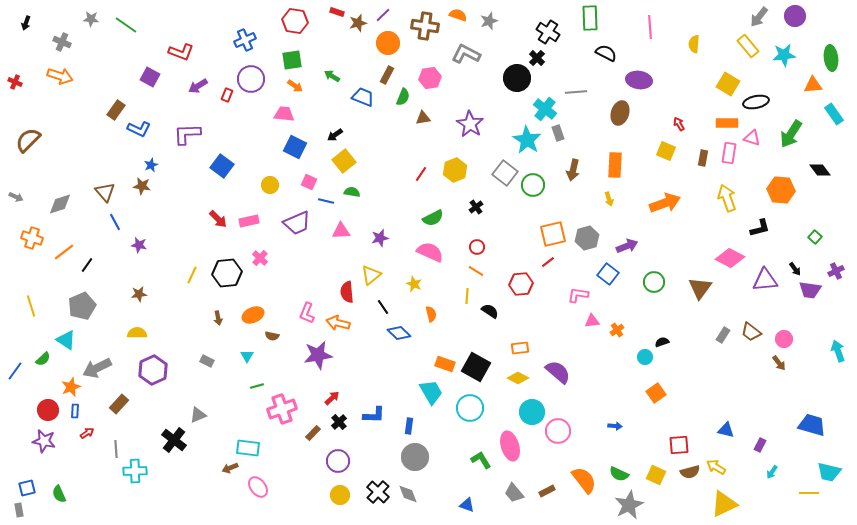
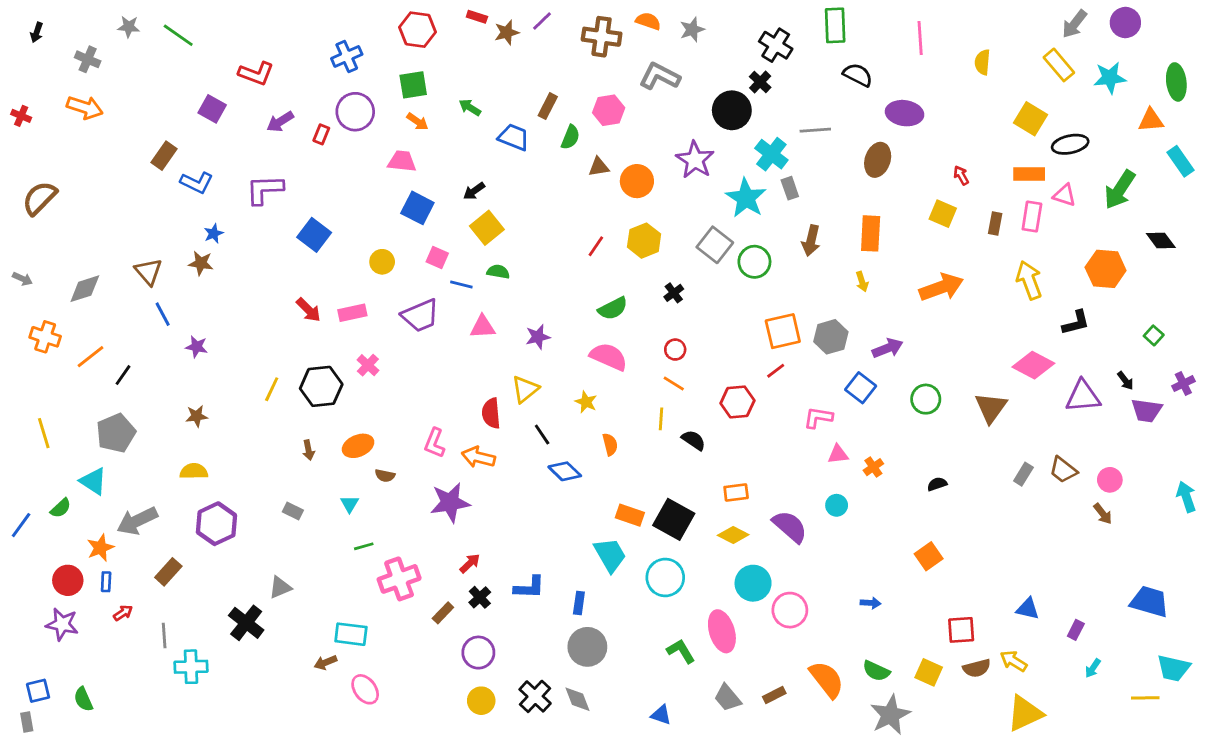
orange circle: (388, 43) -> (637, 181), moved
purple star: (470, 124) -> (695, 160), moved
cyan circle: (645, 357) -> (837, 505), moved

